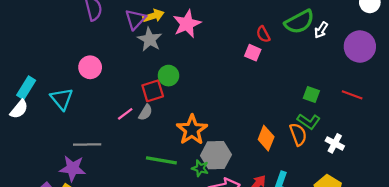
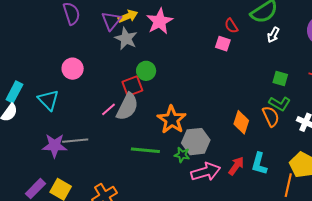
white arrow: (321, 30) -> (273, 35), moved
gray semicircle: (146, 112) -> (127, 107), size x1.8
purple star: (73, 168) -> (55, 146), moved

